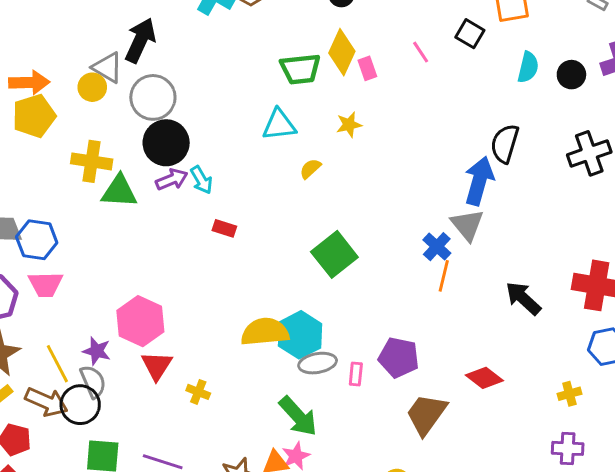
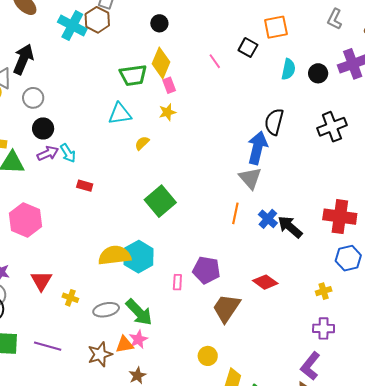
pink rectangle: (367, 68) -> (169, 85), moved
gray circle: (153, 97) -> (33, 98), size x0.7
black circle: (166, 143) -> (43, 128), size x0.7
blue cross: (437, 247) -> (268, 219), moved
pink hexagon: (140, 321) -> (25, 220), moved
gray ellipse: (318, 363) -> (106, 310), moved

